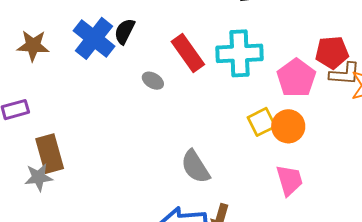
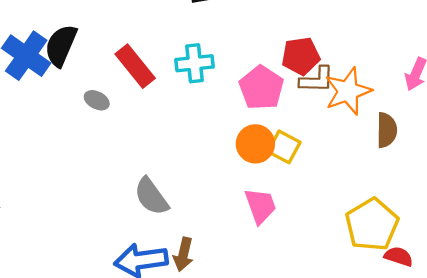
black semicircle: (125, 31) -> (61, 45), size x1.4
cyan cross: (239, 53) -> (195, 63), size x0.7
yellow square: (262, 122) -> (284, 147), moved, turned -32

